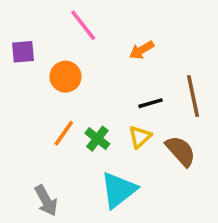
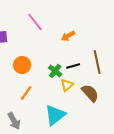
orange circle: (66, 77) -> (22, 65), moved
orange line: (64, 133) -> (26, 93), moved
green cross: (97, 139) -> (55, 71), moved

